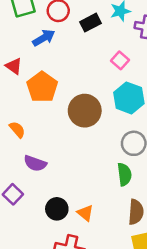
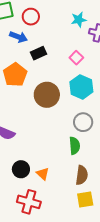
black rectangle: (91, 23) -> (38, 53), moved
blue arrow: (44, 38) -> (18, 37), turned 48

